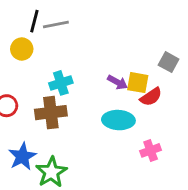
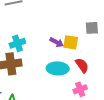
gray square: (169, 62) -> (92, 28), turned -32
red semicircle: (151, 97) -> (82, 65), moved, turned -91

